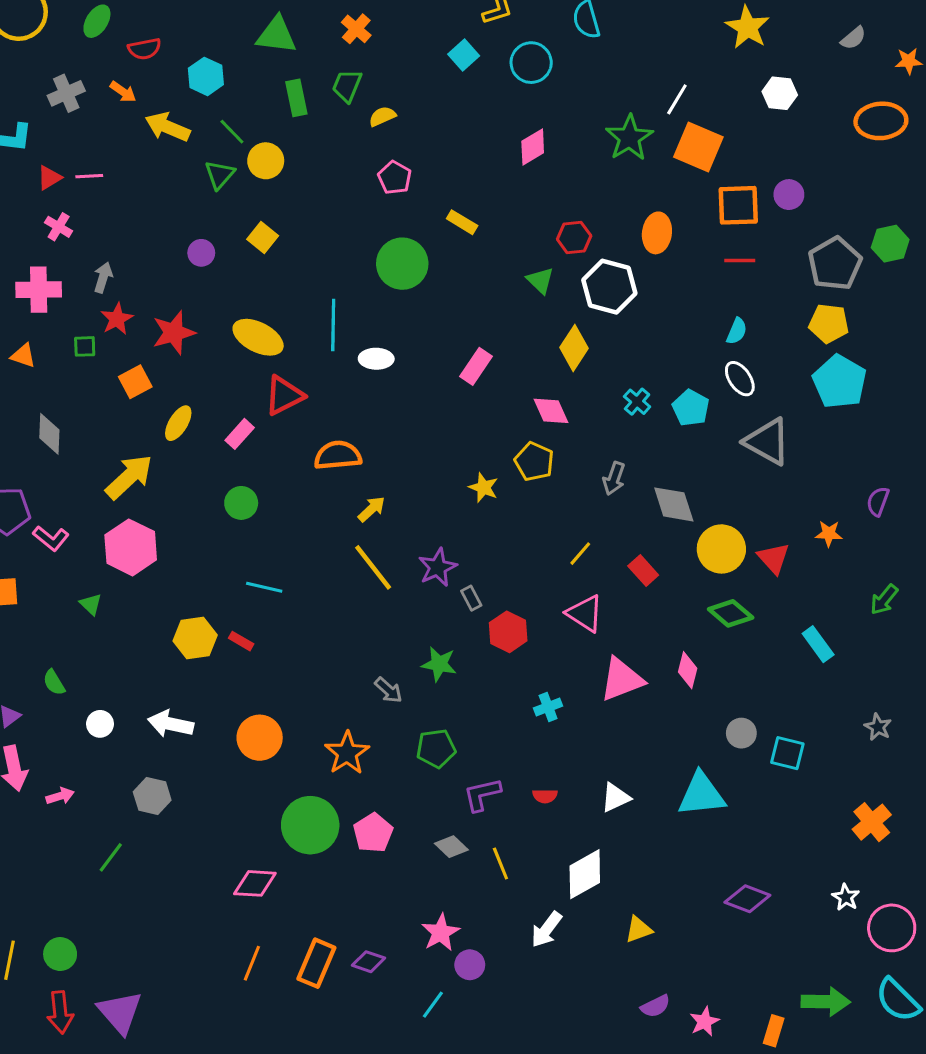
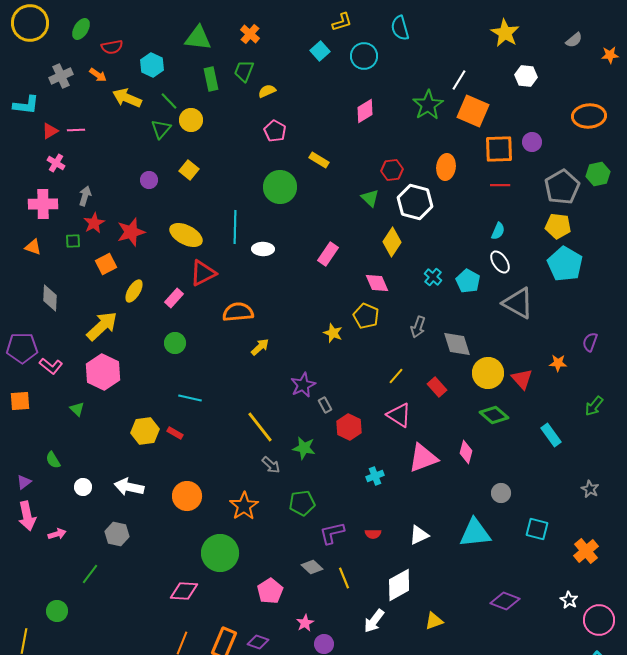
orange ellipse: (881, 121) -> (589, 116), moved
yellow line: (373, 567) -> (260, 427), moved
cyan square: (787, 753) -> (537, 529), moved
pink pentagon: (373, 833) -> (270, 591), moved
pink star: (441, 933) -> (305, 623), size x0.7
green circle: (60, 954) -> (57, 611), moved

